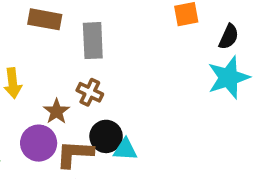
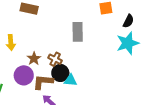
gray rectangle: (93, 41) -> (78, 32), moved
brown cross: (90, 92) -> (55, 59), moved

